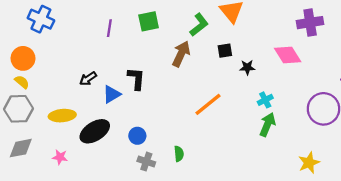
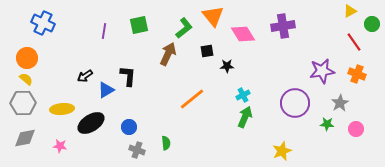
pink diamond: (288, 55) -> (243, 34), moved

